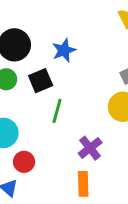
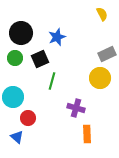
purple cross: (90, 148) -> (76, 108), turned -36
orange rectangle: (83, 184) -> (87, 134), moved

